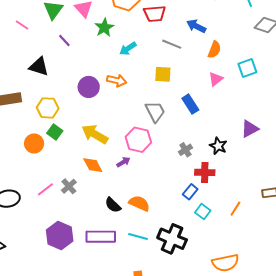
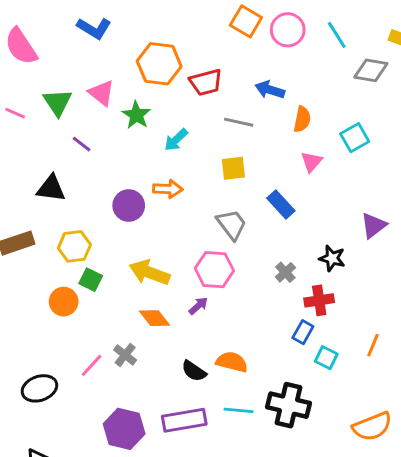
pink line: (22, 25) -> (15, 113), moved

